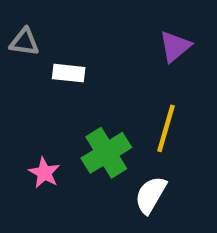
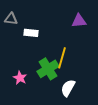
purple triangle: (175, 47) -> (79, 21), turned 35
yellow line: (166, 128) -> (62, 58), moved

